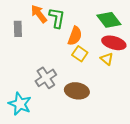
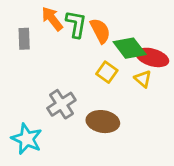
green diamond: (109, 20) -> (130, 48), moved
orange semicircle: (75, 36) -> (100, 31), moved, turned -48

